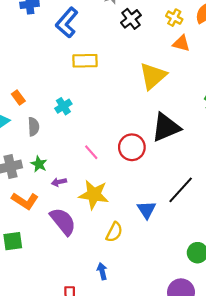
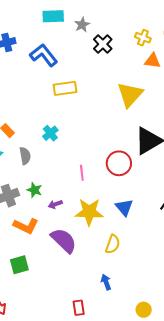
blue L-shape: (67, 23) -> (44, 55), turned 108
pink line: (91, 152) -> (82, 173), turned 42
blue triangle: (147, 210) -> (124, 207), moved

